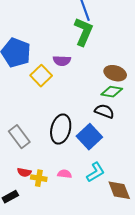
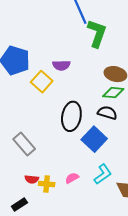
green L-shape: (83, 32) -> (97, 33), moved
black ellipse: (61, 129) -> (71, 116), moved
pink semicircle: (65, 174) -> (72, 178), turned -32

